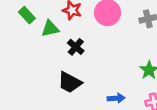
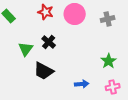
green triangle: (50, 29) -> (26, 49), moved, turned -42

